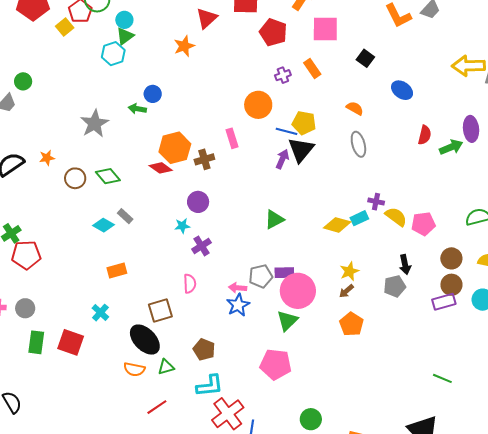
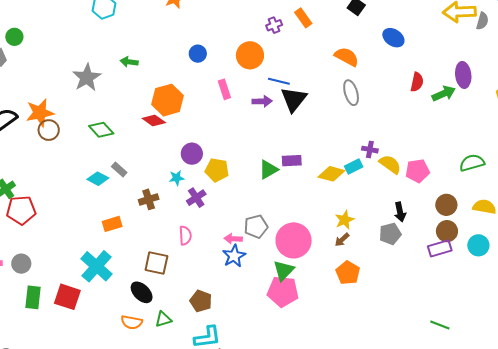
blue circle: (153, 94) -> (198, 54), moved
orange semicircle: (355, 108) -> (347, 57), size x1.4
yellow pentagon: (304, 123) -> (217, 170), moved
orange star: (47, 158) -> (40, 113), size x1.8
brown cross: (204, 159) -> (149, 199), moved
purple arrow: (282, 159) -> (262, 101), moved, turned 66
brown circle: (75, 178) -> (49, 130), moved
purple rectangle: (284, 273) -> (292, 161), moved
brown square: (160, 310) -> (156, 263), turned 30
cyan cross: (100, 313) -> (97, 266), size x1.8
black ellipse: (145, 340) -> (142, 292), size x0.7
pink pentagon: (276, 364) -> (283, 292), moved

